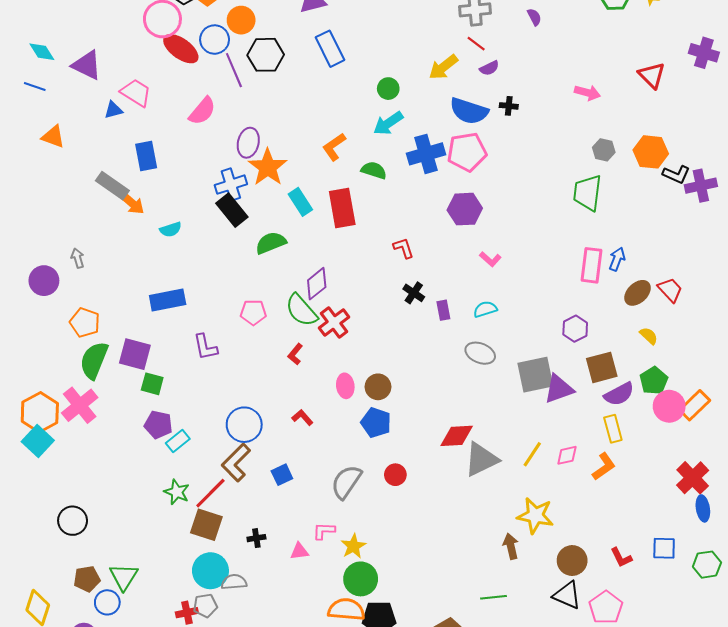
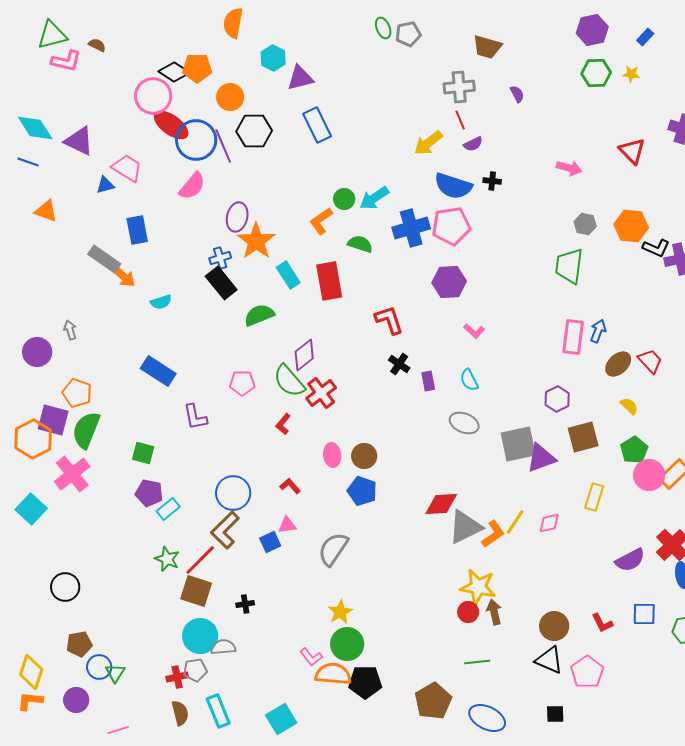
blue circle: (215, 40) -> (196, 140), moved, size x1.4
red line: (476, 44) -> (460, 120), turned 30
cyan diamond: (42, 52) -> (35, 128), size x1.4
green circle: (388, 89) -> (344, 199), moved
blue cross: (231, 185) -> (220, 258), size x0.7
red L-shape: (404, 248) -> (389, 320), size x1.4
blue rectangle: (168, 300) -> (158, 371), turned 44
cyan semicircle: (485, 309) -> (469, 380), turned -100
purple square: (135, 354) -> (53, 420), moved
purple semicircle: (619, 394) -> (630, 560), moved
orange hexagon: (40, 412) -> (33, 439), moved
yellow rectangle: (613, 429) -> (594, 497), turned 32
orange L-shape: (604, 467) -> (493, 534), moved
red circle: (395, 475) -> (468, 612), moved
yellow star: (535, 516) -> (478, 587), moved
pink L-shape: (324, 531) -> (311, 657), moved, turned -130
pink triangle: (299, 551) -> (287, 525), moved
green triangle: (124, 577) -> (115, 673), moved, size x0.7

